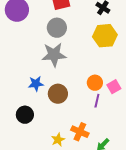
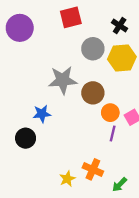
gray circle: (57, 28) -> (93, 49), moved
brown circle: (58, 94) -> (93, 93), moved
black circle: (25, 115) -> (26, 138), moved

